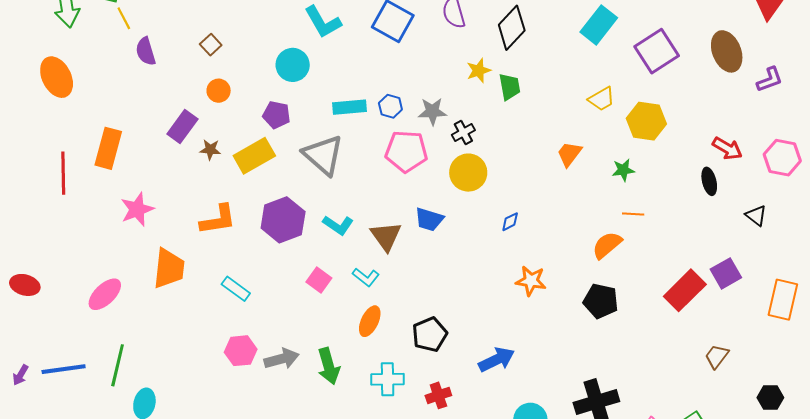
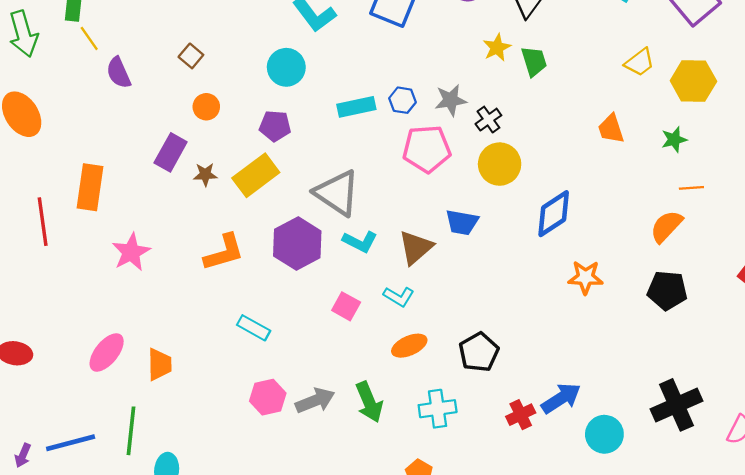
orange trapezoid: (569, 154) -> (611, 129), turned -48
gray triangle: (323, 155) -> (337, 193), moved
blue diamond: (510, 222) -> (554, 214), size x2.0
brown triangle: (386, 236) -> (416, 247), turned 32
orange trapezoid: (169, 268) -> (160, 364), moved, size x0.7
orange ellipse: (370, 321) -> (409, 346), turned 48
blue arrow: (497, 360) -> (561, 398), moved
red cross: (438, 395) -> (521, 415), moved

